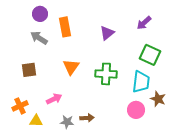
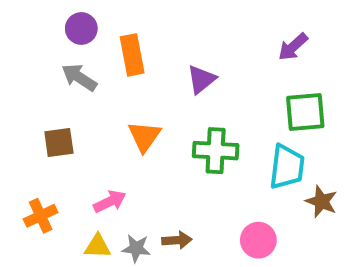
purple triangle: (107, 33) -> (201, 79), moved
green square: (150, 55) -> (305, 112), turned -30
pink circle: (136, 110) -> (258, 240), moved
yellow triangle: (36, 121) -> (98, 246), moved

